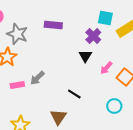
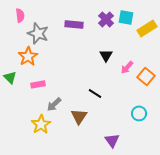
purple cross: (93, 36) -> (106, 19), moved
gray arrow: (37, 78) -> (54, 104), moved
cyan circle: (114, 106) -> (139, 113), moved

